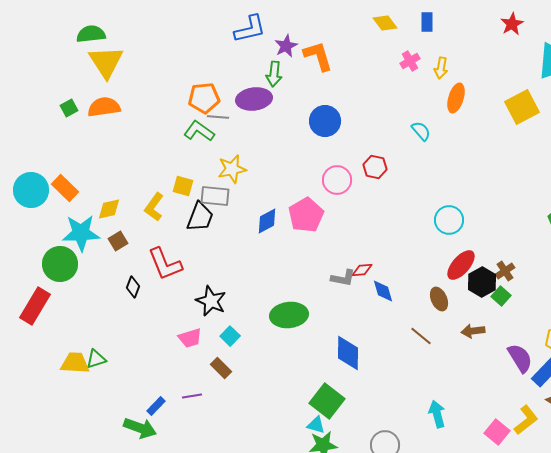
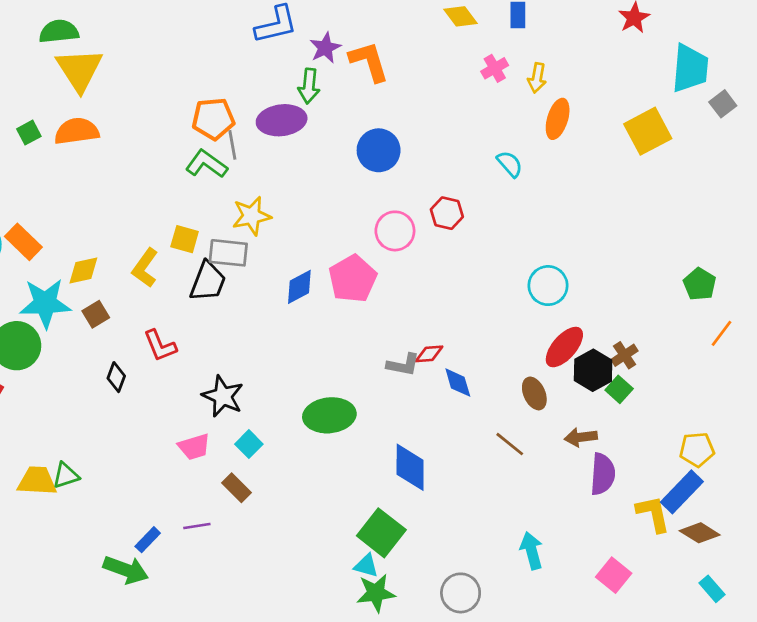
gray line: (218, 117) -> (232, 145), turned 75
red L-shape: (165, 264) -> (160, 346), size x0.7
purple semicircle: (520, 358) -> (603, 474), moved, turned 36
yellow L-shape: (526, 420) -> (653, 514), moved, turned -64

